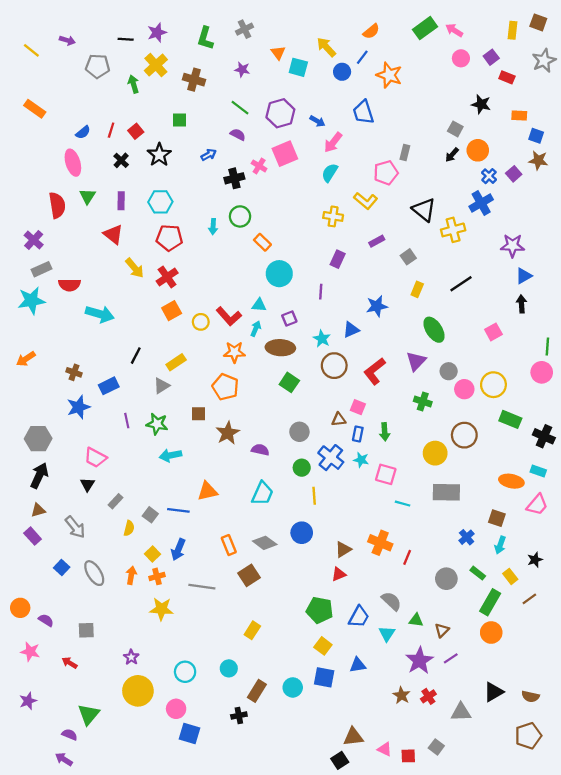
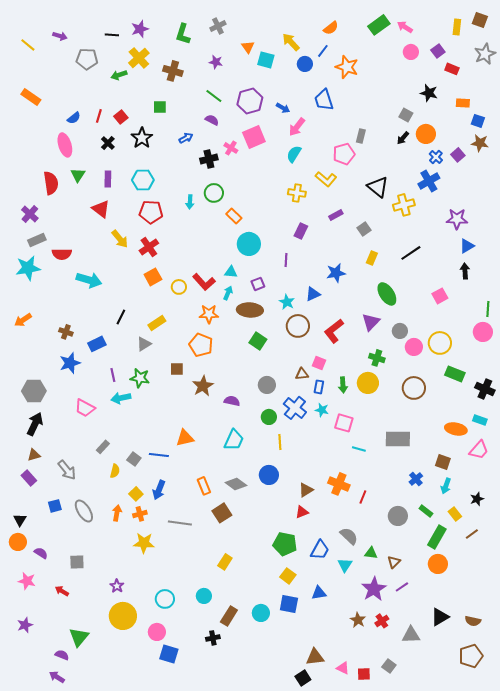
green arrow: (133, 84) -> (119, 75), turned -91
yellow circle: (435, 453) -> (368, 383), moved
cyan arrow: (170, 455) -> (121, 398), moved
black triangle: (87, 484) -> (20, 520), moved
blue square: (62, 567) -> (55, 506), turned 32

